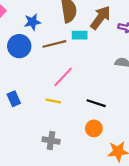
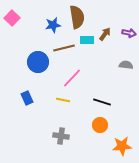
brown arrow: (100, 18) -> (105, 34), moved, size x0.6
blue star: (32, 22) -> (53, 25), moved
blue circle: (19, 46) -> (38, 62), moved

